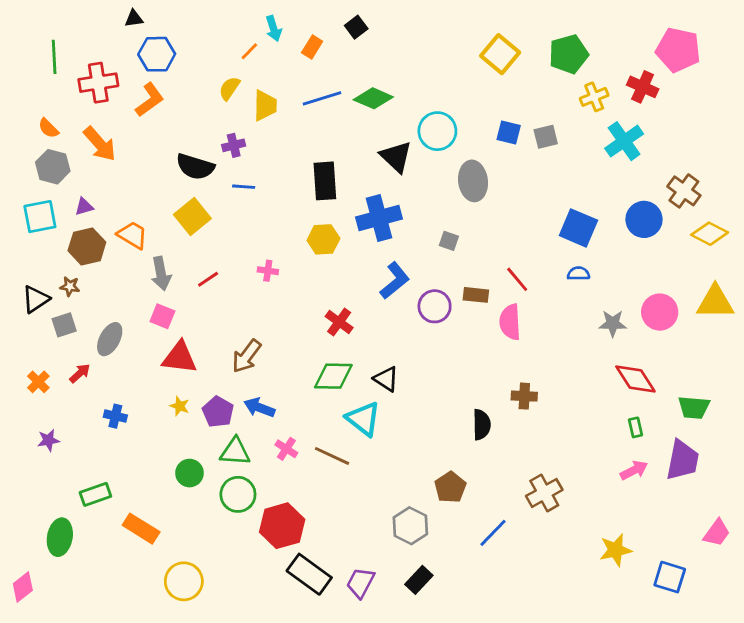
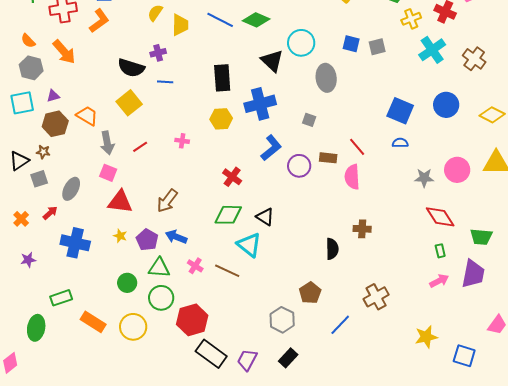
blue line: (322, 98) -> (220, 20), turned 44
brown cross: (684, 191) -> (474, 59), moved
blue cross: (115, 416) -> (75, 243), size x1.8
yellow circle: (184, 581) -> (133, 327), moved

